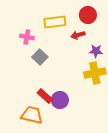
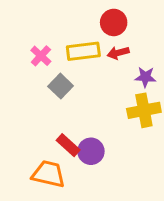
red circle: (88, 15) -> (114, 22), moved
yellow rectangle: (55, 22) -> (83, 51), moved
pink cross: (27, 37) -> (41, 56), turned 32

